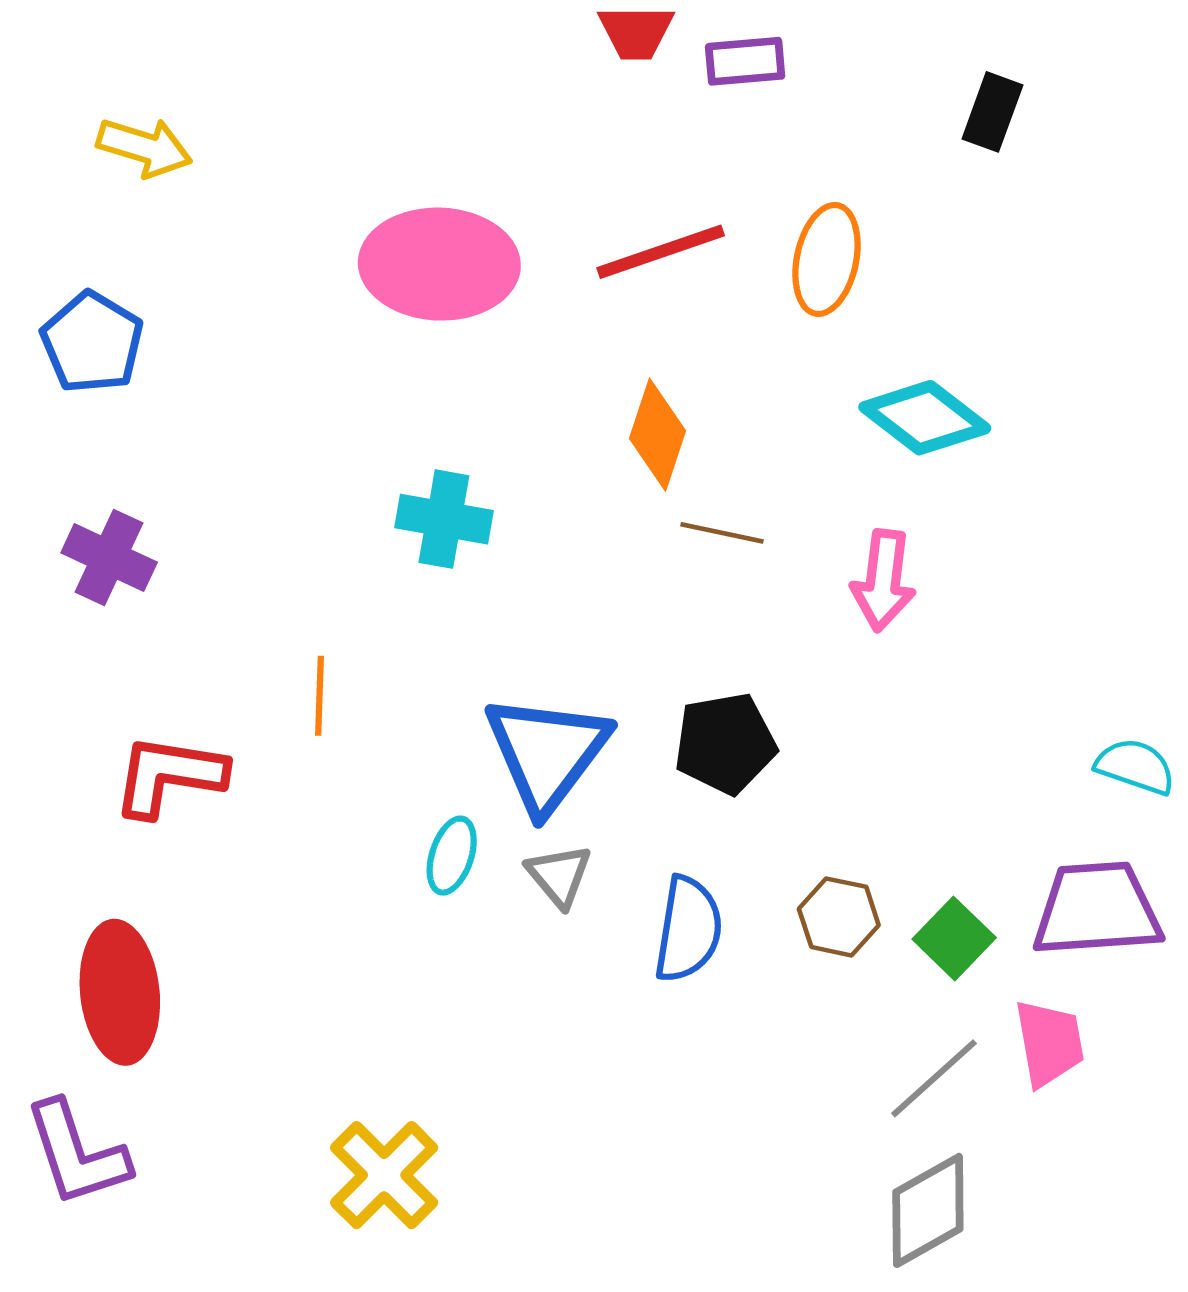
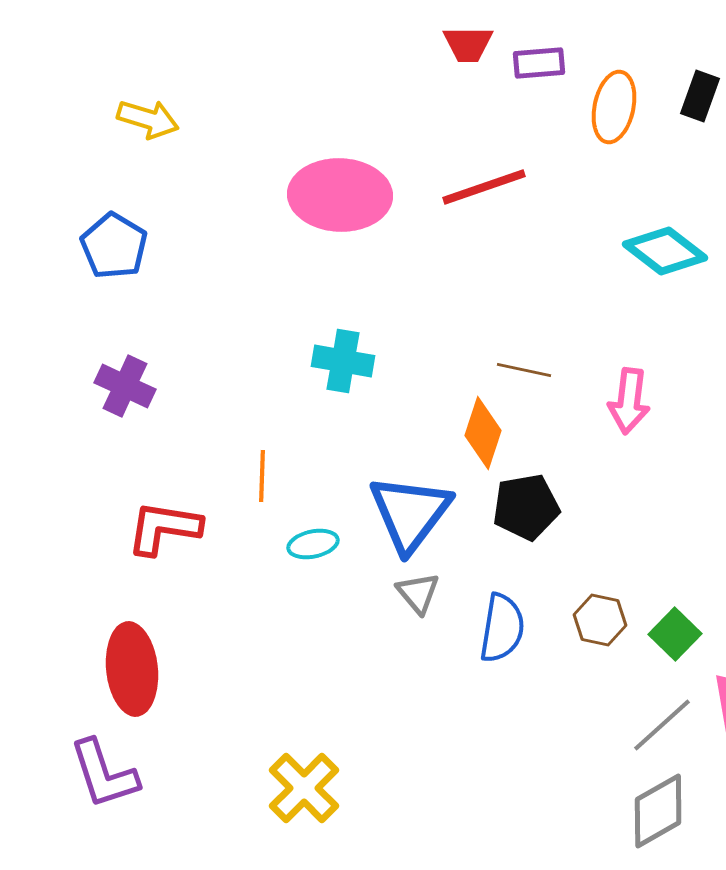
orange ellipse: (827, 259) -> (614, 107), moved
cyan diamond: (925, 418) -> (665, 251), moved
orange diamond: (658, 435) -> (483, 433), moved
cyan ellipse: (452, 856) -> (313, 544), moved, turned 60

